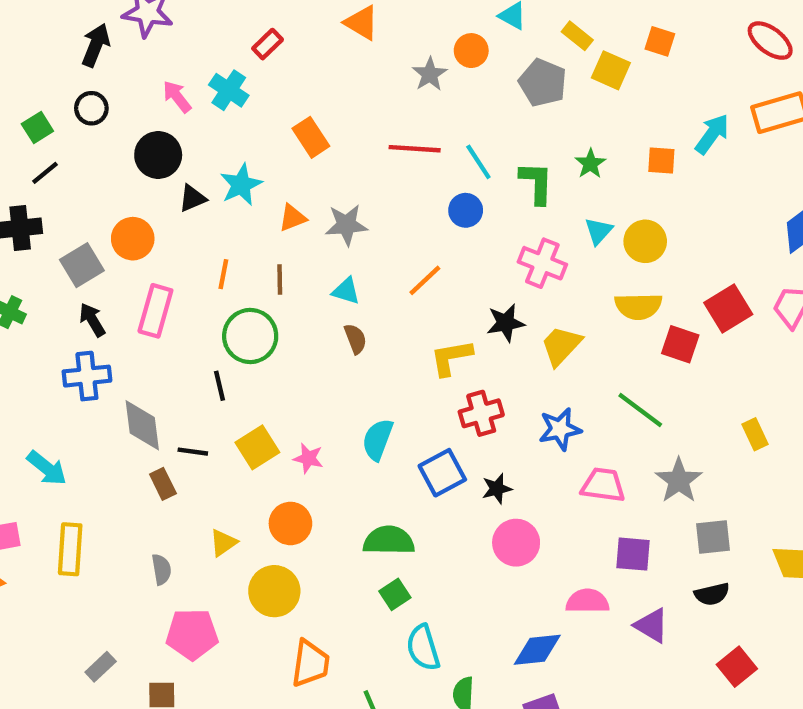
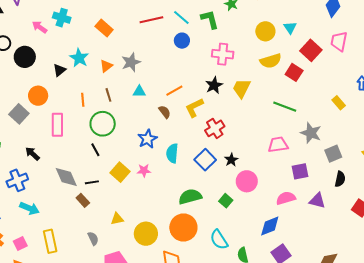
black circle: (158, 155) -> (25, 57), moved
cyan triangle: (599, 231) -> (290, 28), moved
orange line: (425, 280) -> (174, 91), moved, turned 30
black arrow: (92, 320) -> (32, 154), moved
brown semicircle: (355, 339) -> (165, 112), moved
red square: (680, 344) -> (294, 72), turned 30
blue cross: (87, 376) -> (17, 180), moved
blue star: (560, 429) -> (148, 139), moved
orange circle: (290, 523) -> (183, 228), moved, size x1.4
yellow triangle: (223, 543) -> (117, 219), turned 40
green square: (395, 594) -> (226, 201), moved
black semicircle: (712, 594) -> (340, 179), turned -49

